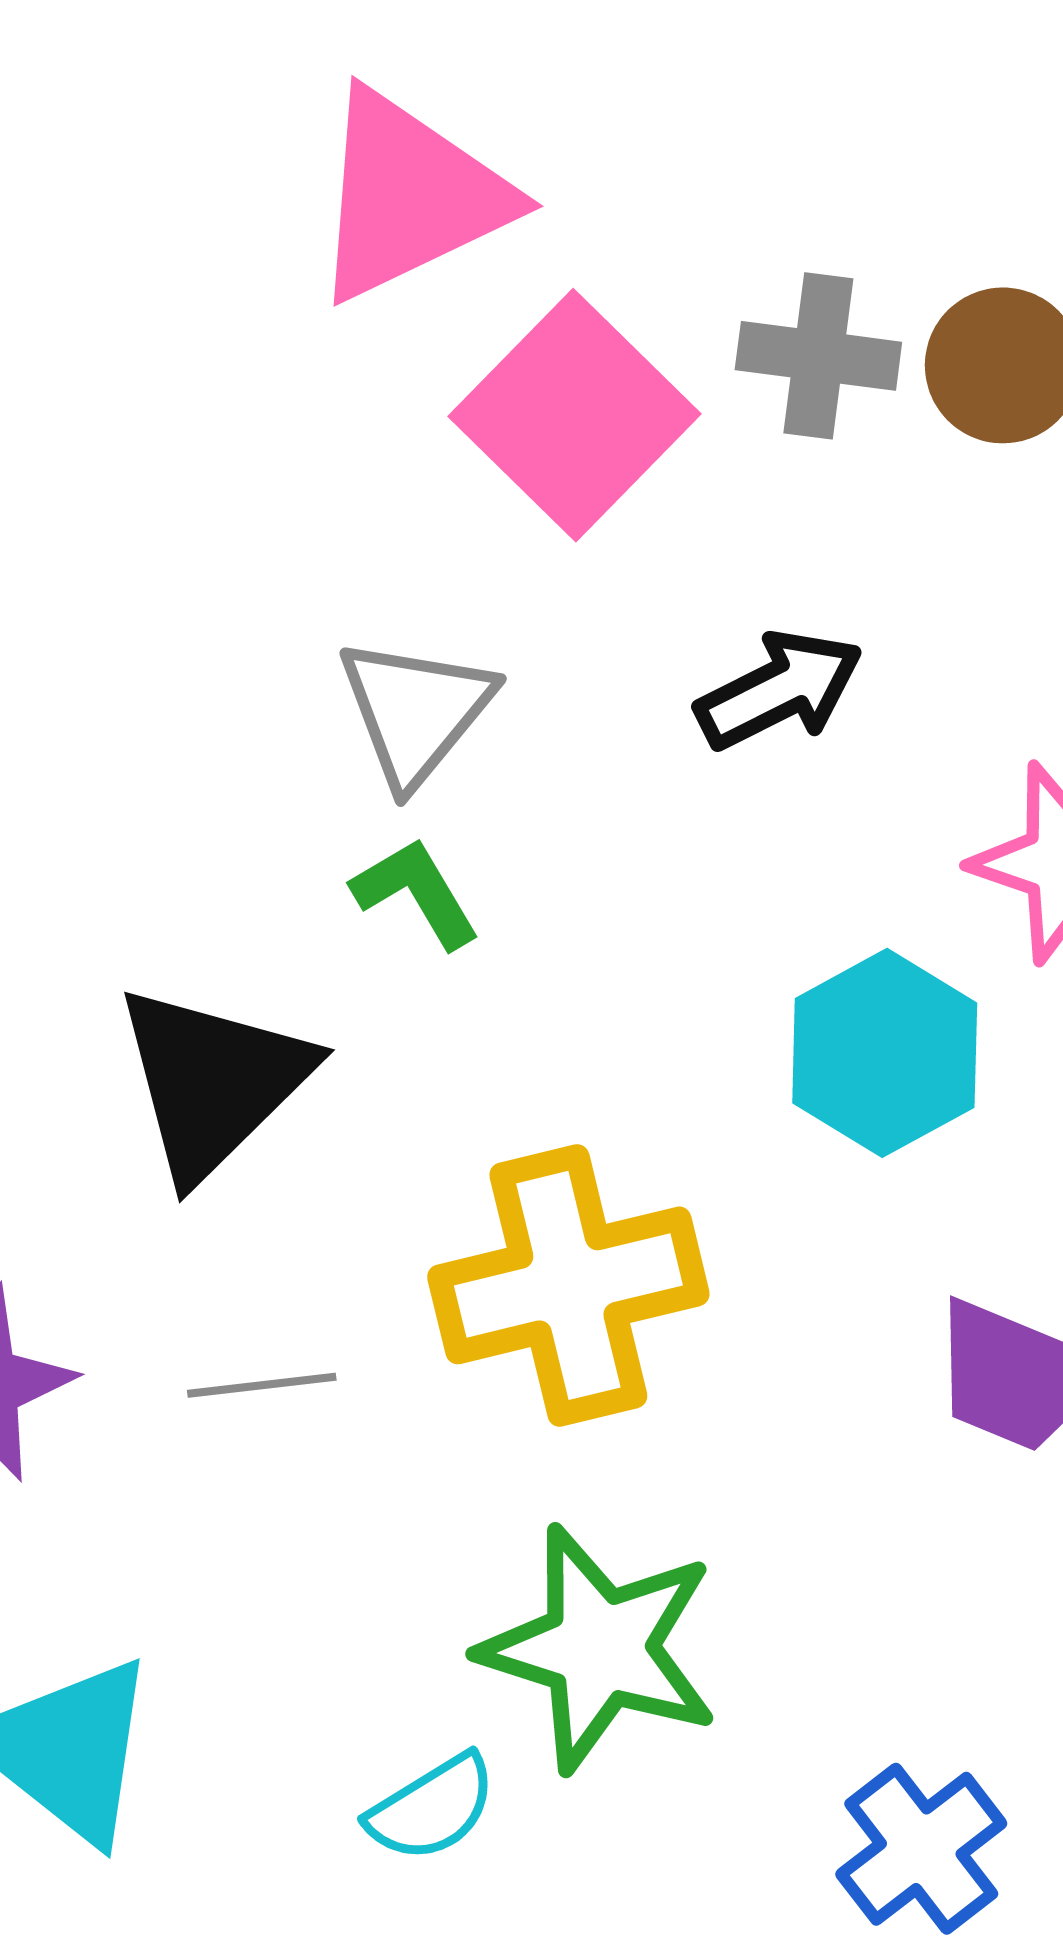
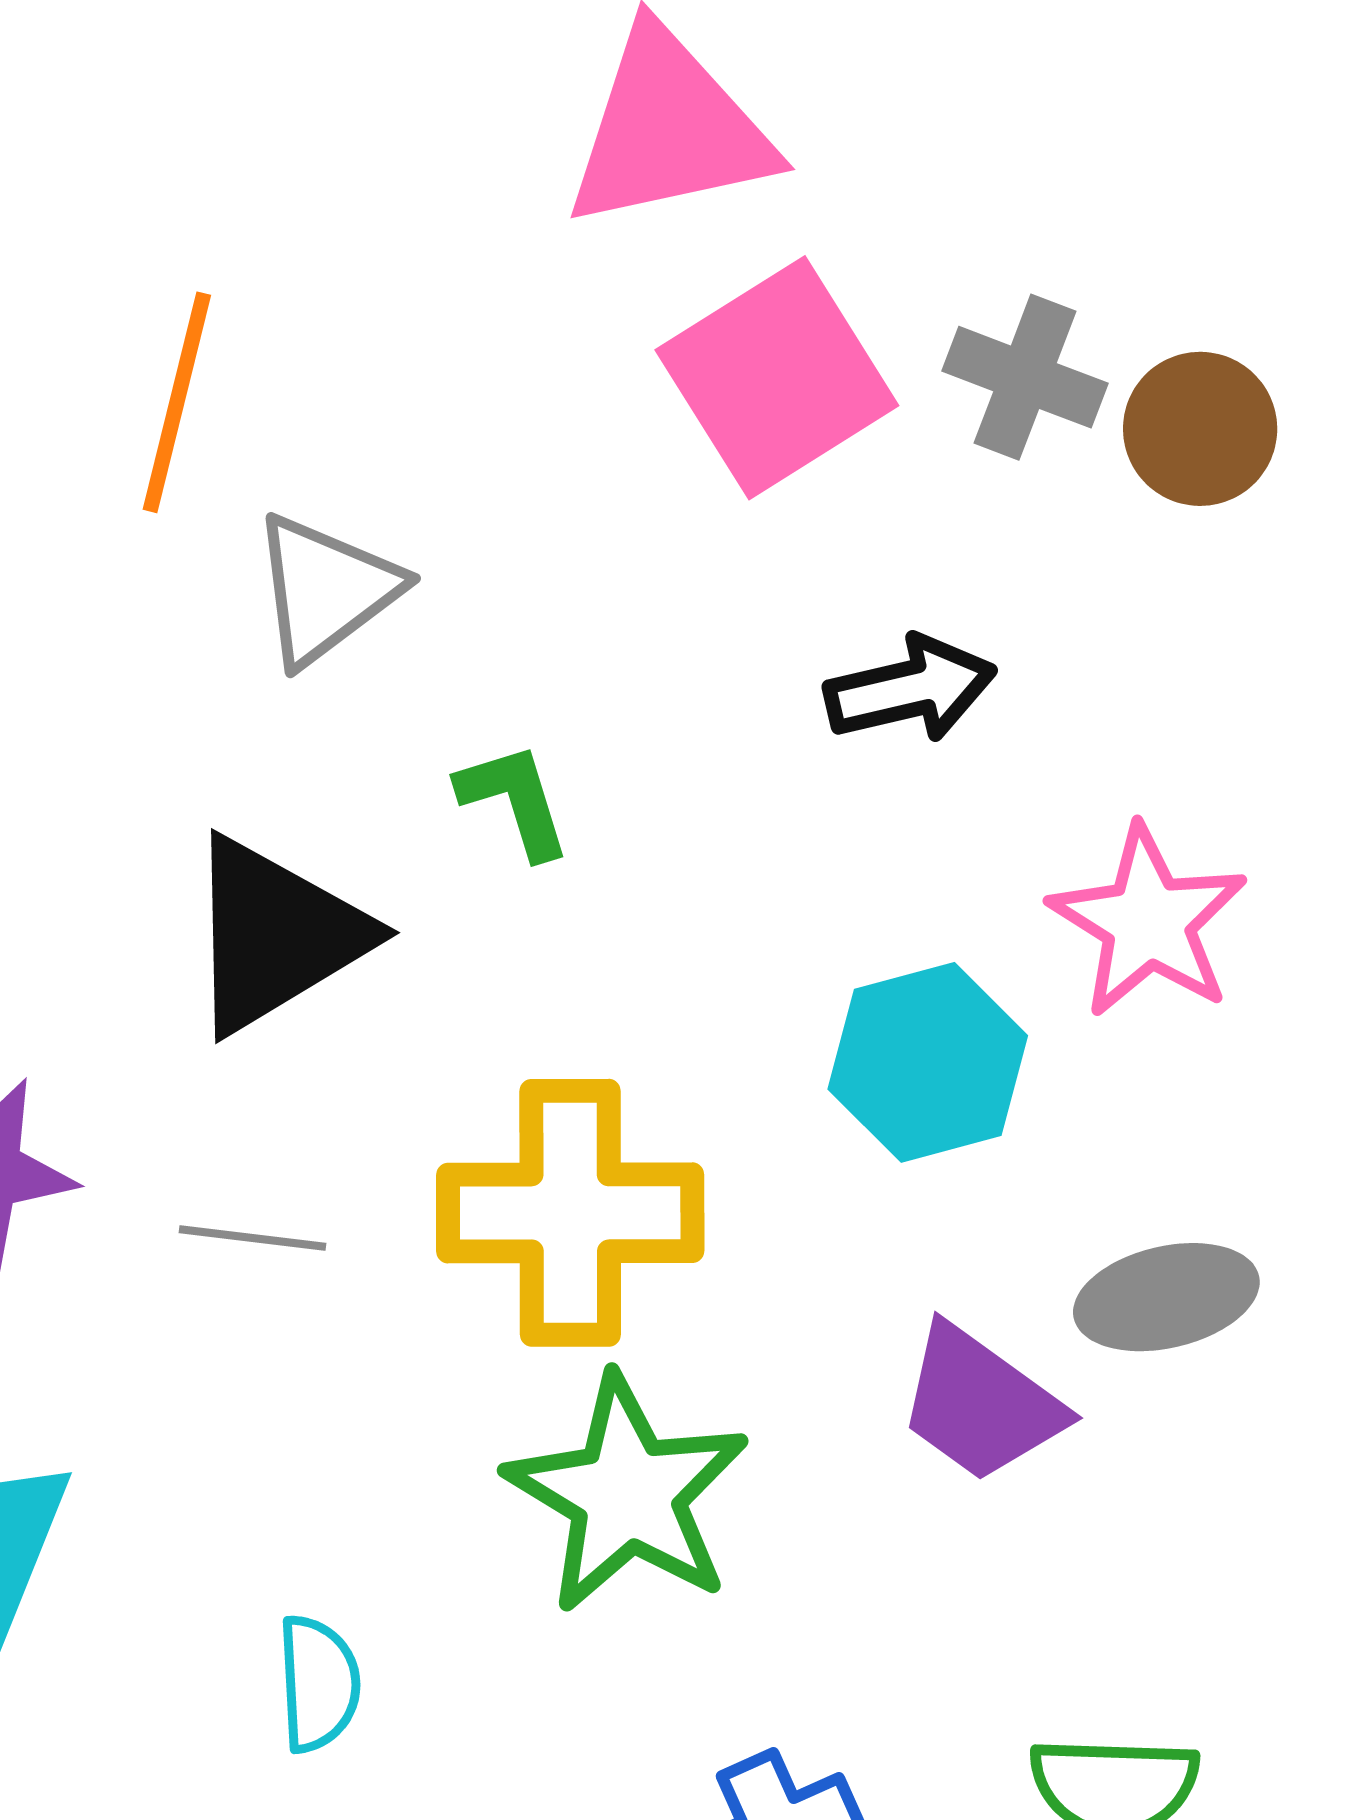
gray triangle: (416, 711) -> (326, 590), moved
green star: (600, 1648) -> (627, 1494), moved
cyan semicircle: (432, 1808) -> (318, 1684), turned -75

